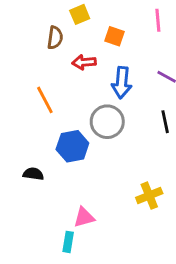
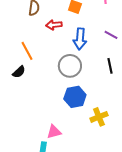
blue hexagon: (72, 146) -> (75, 97), moved
black semicircle: (33, 174) -> (19, 72), moved, turned 128

